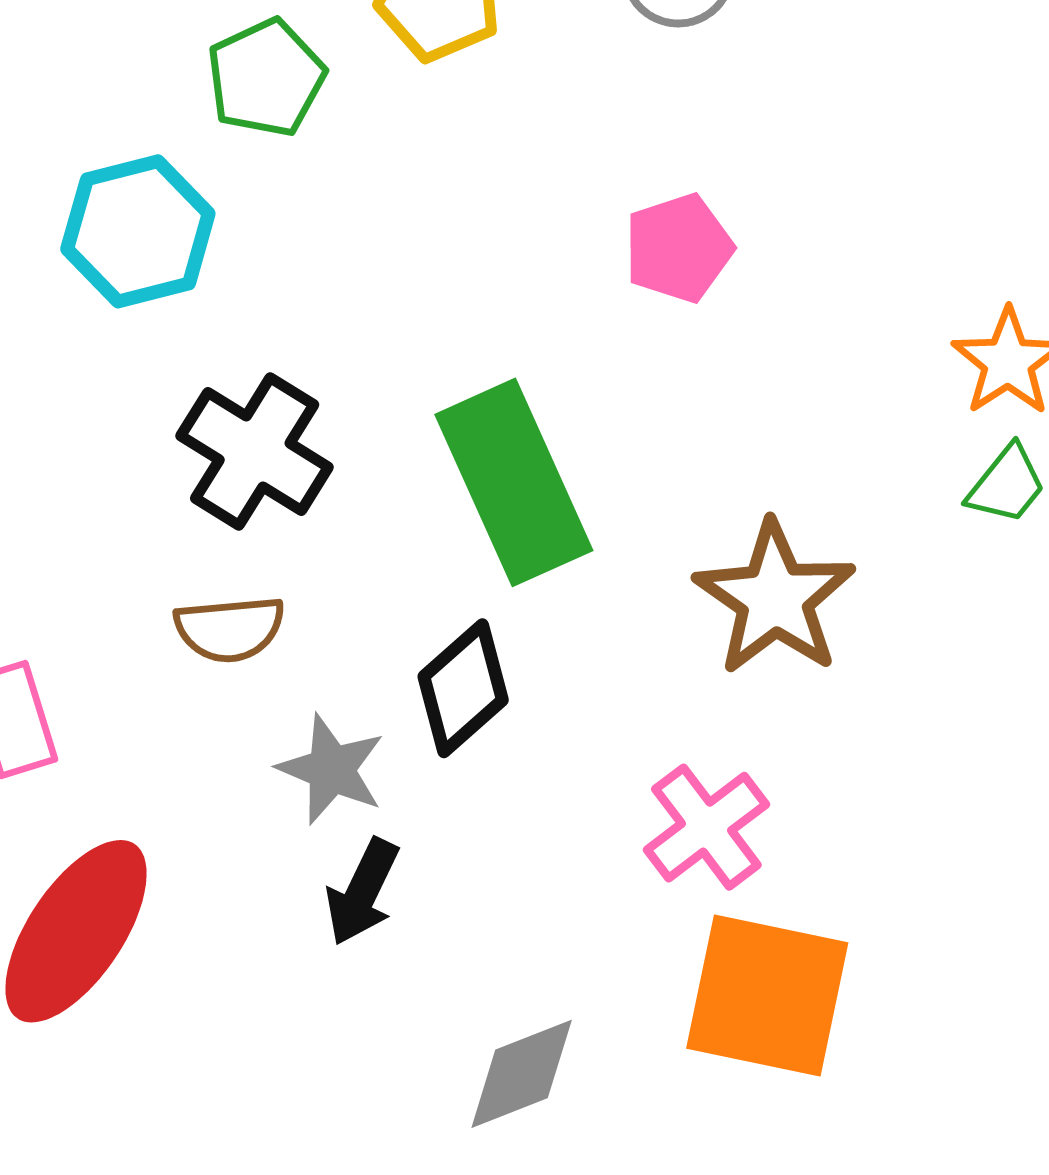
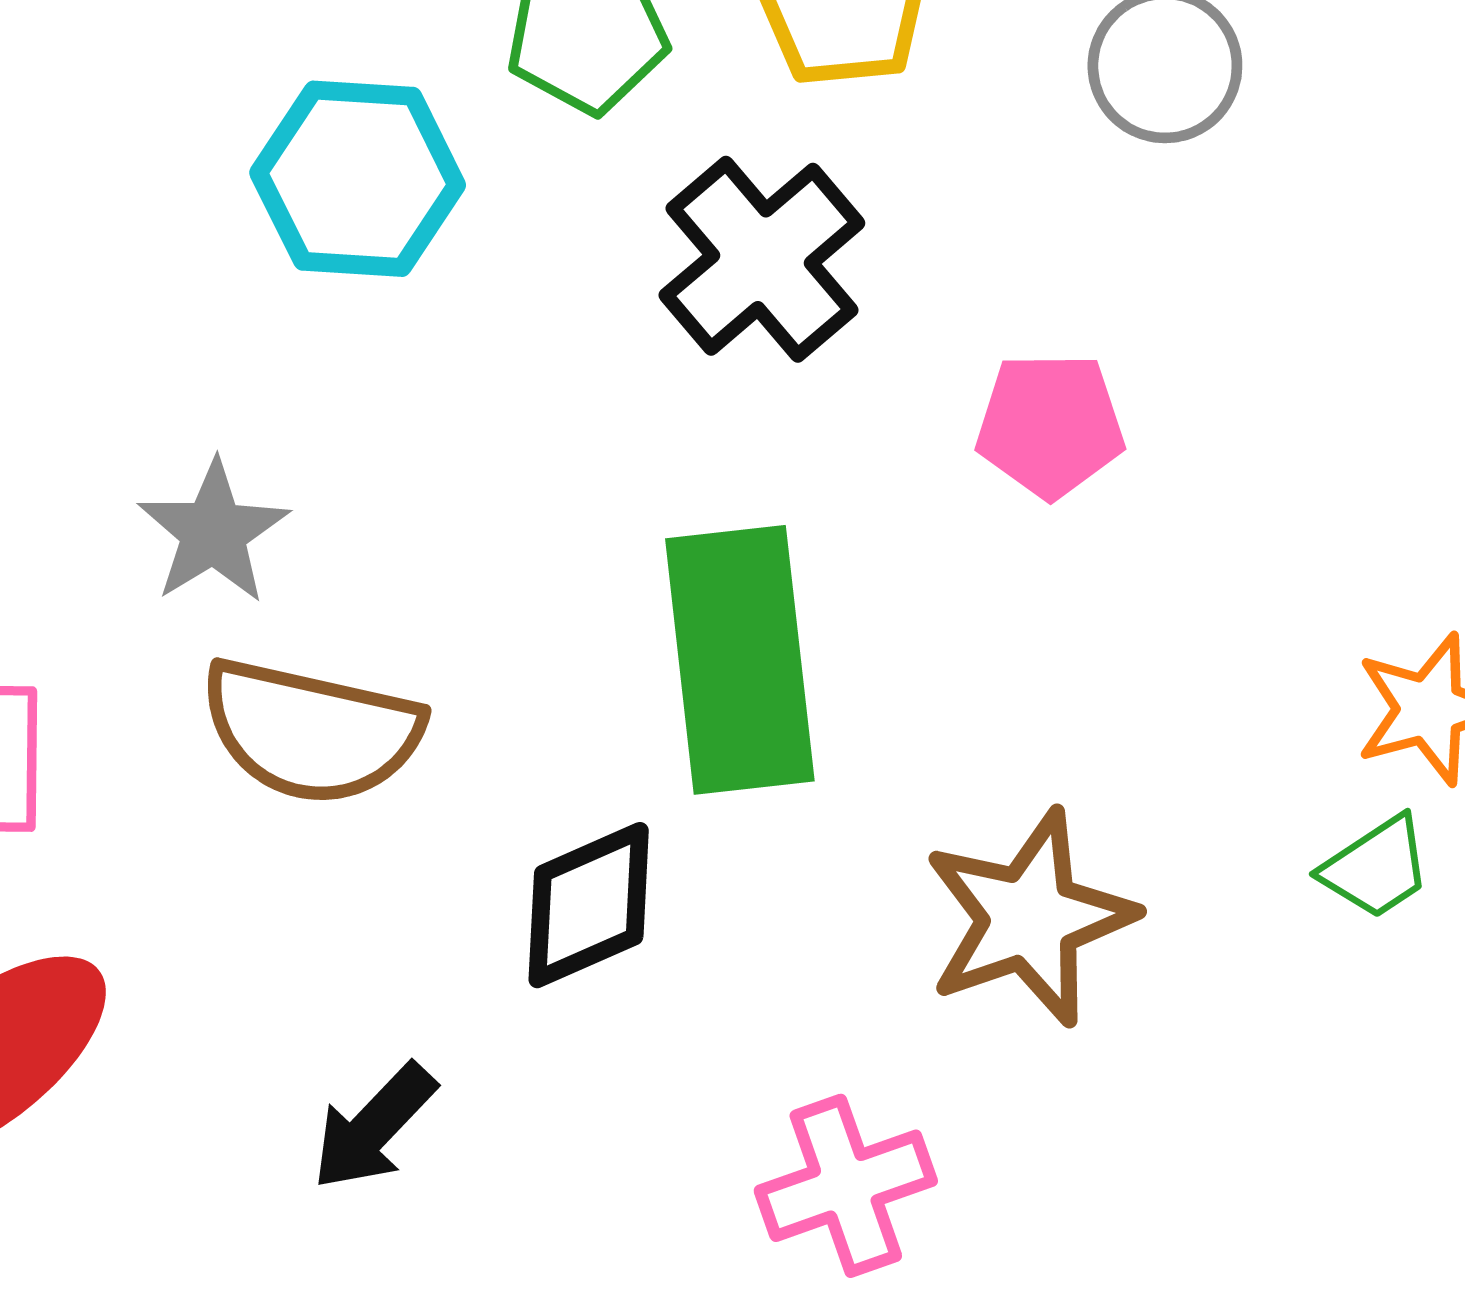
black cross: (255, 452) -> (762, 259), moved
brown semicircle: (230, 629) -> (311, 731), size x1.5
gray star: (331, 769) -> (214, 532), moved

